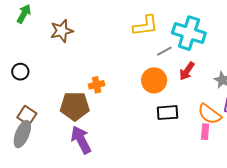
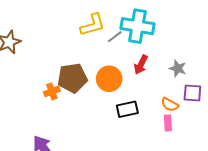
gray line: (164, 51) -> (115, 37), moved
brown pentagon: (75, 106) -> (72, 78), moved
orange semicircle: (210, 114) -> (170, 105), size x0.7

